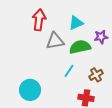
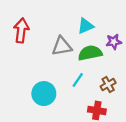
red arrow: (39, 20) -> (21, 30), moved
cyan circle: (30, 90) -> (44, 94), moved

